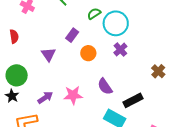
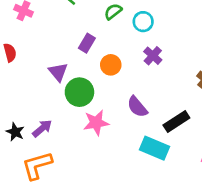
cyan circle: (116, 23) -> (143, 22), size x0.6
green circle: (17, 75) -> (79, 92), moved
purple arrow: (45, 98) -> (42, 128), moved

